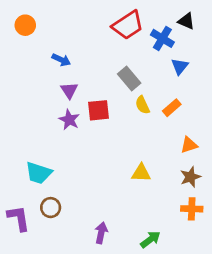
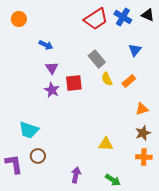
black triangle: (186, 21) -> (148, 15), moved
blue cross: (162, 38) -> (123, 17), moved
yellow triangle: (141, 173) -> (106, 144), moved
green arrow: (150, 239) -> (113, 180), turned 70

